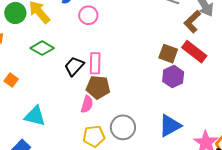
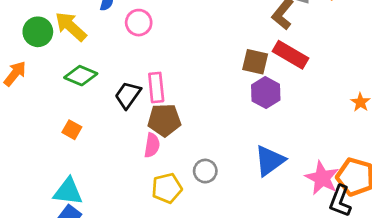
orange square: (11, 80) -> (72, 130), moved
cyan triangle: (35, 116) -> (68, 192), moved
gray circle: (123, 127) -> (205, 171), size x0.7

